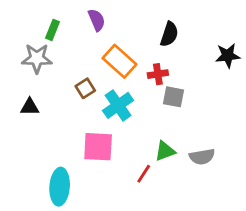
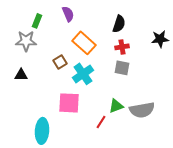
red cross: (158, 74) -> (122, 47), moved
gray semicircle: (202, 157) -> (142, 110), size x1.4

